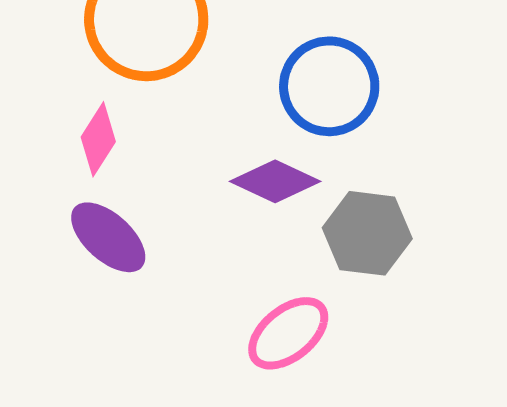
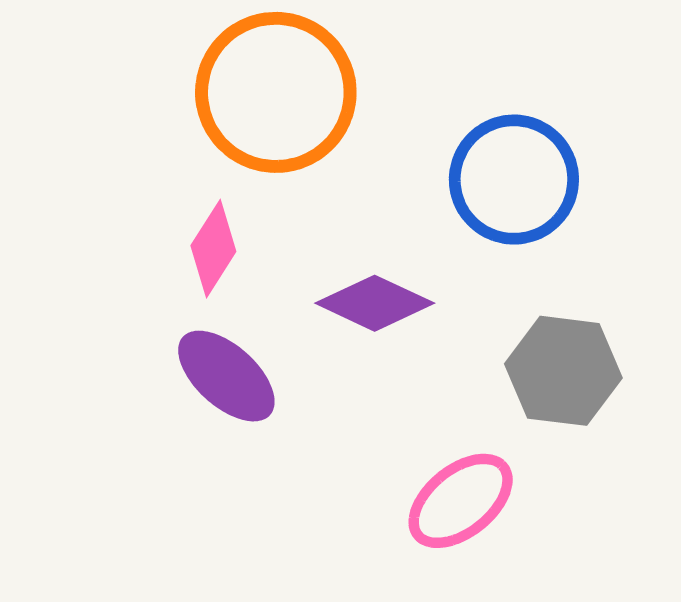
purple diamond: (275, 181) -> (375, 303), moved

